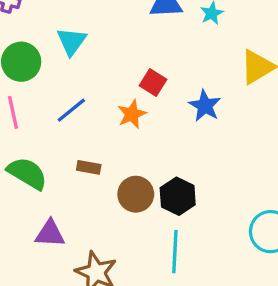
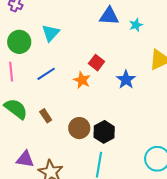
orange star: (132, 114) -> (82, 80), turned -30
brown rectangle: (89, 167) -> (46, 116), moved, turned 40
purple triangle: (50, 234) -> (25, 159), moved

